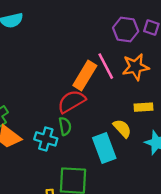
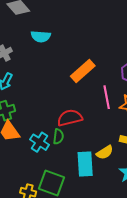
orange rectangle: (85, 75) -> (83, 71), moved
yellow semicircle: (122, 128) -> (105, 152), turned 84

